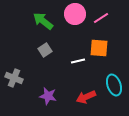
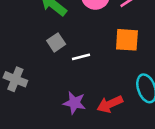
white line: (78, 61) -> (81, 57), moved
purple star: (48, 96) -> (74, 103), moved

